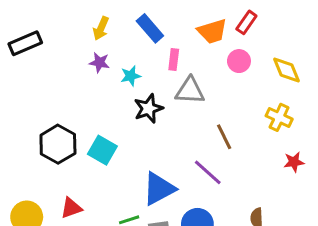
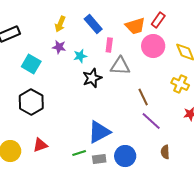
pink circle: (239, 61) -> (153, 46), size x1.5
cyan square: (102, 150) -> (31, 64), moved
purple line: (208, 172) -> (151, 121), moved

